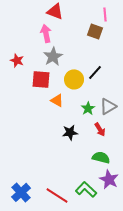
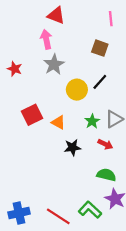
brown square: (95, 31) -> (100, 48), moved
red square: (41, 79) -> (32, 115), moved, turned -30
orange triangle: (57, 100) -> (58, 122), moved
red arrow: (100, 129) -> (105, 144), turned -32
blue cross: (21, 192) -> (19, 213), turned 30

